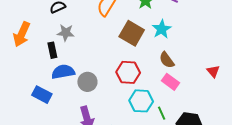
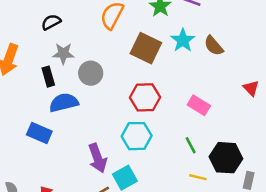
brown semicircle: (167, 60) -> (214, 46), moved
gray circle: (87, 82) -> (91, 73), moved
cyan hexagon: (141, 101) -> (137, 136), moved

